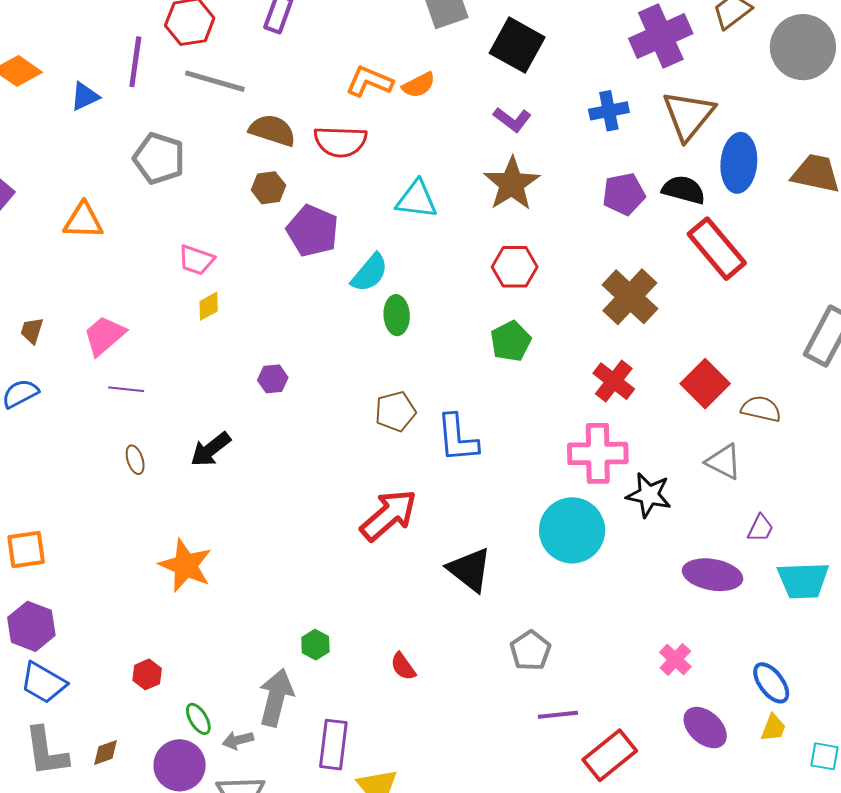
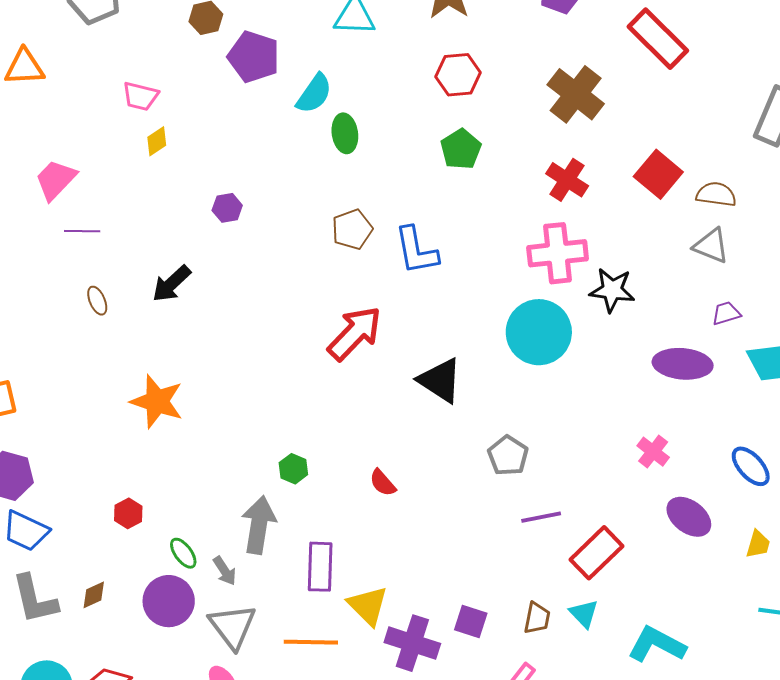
gray triangle: (724, 462) -> (711, 246), moved
purple trapezoid: (760, 528) -> (726, 313), turned -128
yellow trapezoid: (773, 728) -> (758, 544), moved
gray arrow: (238, 740) -> (225, 571), turned -104

